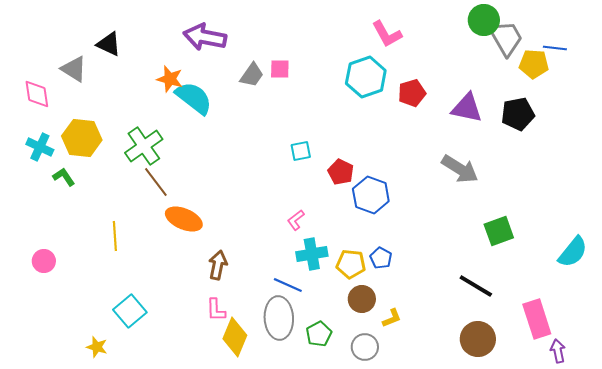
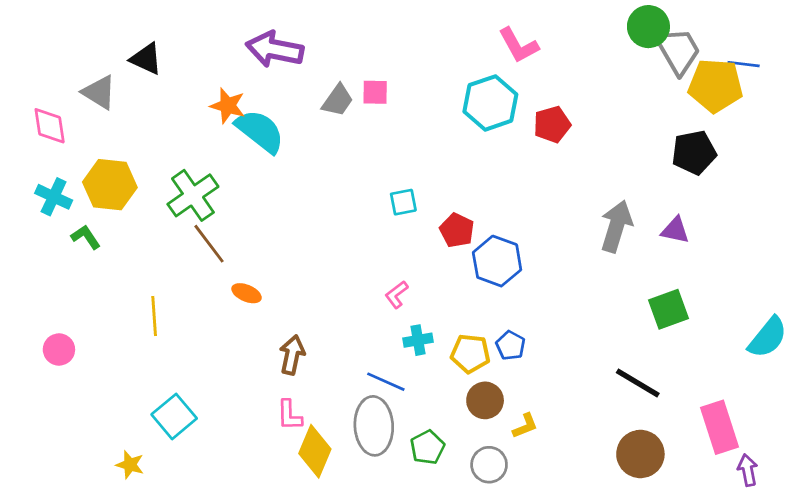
yellow pentagon: (534, 64) -> (715, 86), size x1.4
purple triangle: (467, 108) -> (675, 230), moved, size x0.7
gray arrow: (460, 169) -> (616, 226), turned -105
orange ellipse: (184, 219) -> (247, 293), size x0.6
cyan cross: (312, 254) -> (418, 340), size x0.7

